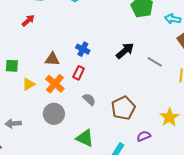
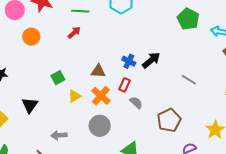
black arrow: (125, 51) -> (151, 60), moved
gray line: (155, 62) -> (189, 80), moved
green square: (12, 66) -> (58, 78), turned -32
gray semicircle: (89, 99) -> (136, 103), moved

